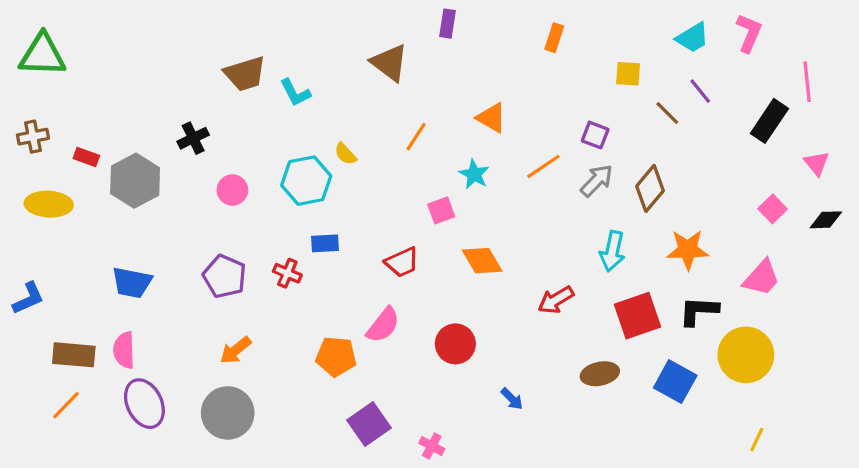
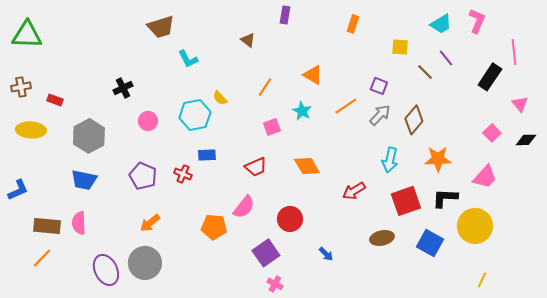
brown triangle: (389, 63) -> (248, 40), size x0.6
brown trapezoid: (245, 74) -> (161, 27), moved
gray hexagon: (135, 181) -> (89, 136), moved
pink square: (441, 210) -> (272, 127), moved
purple ellipse: (144, 404) -> (106, 270), moved
purple square: (369, 424) -> (266, 253), moved

